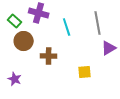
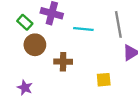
cyan line: (67, 27) -> (83, 29), turned -66

